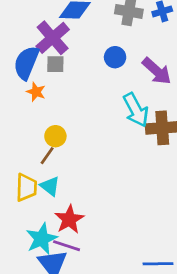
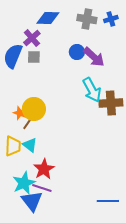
purple cross: (53, 38) -> (32, 38), size x0.7
purple arrow: (157, 71) -> (94, 57), moved
orange star: (36, 92) -> (20, 113), moved
yellow circle: (55, 136) -> (34, 109), size x1.5

